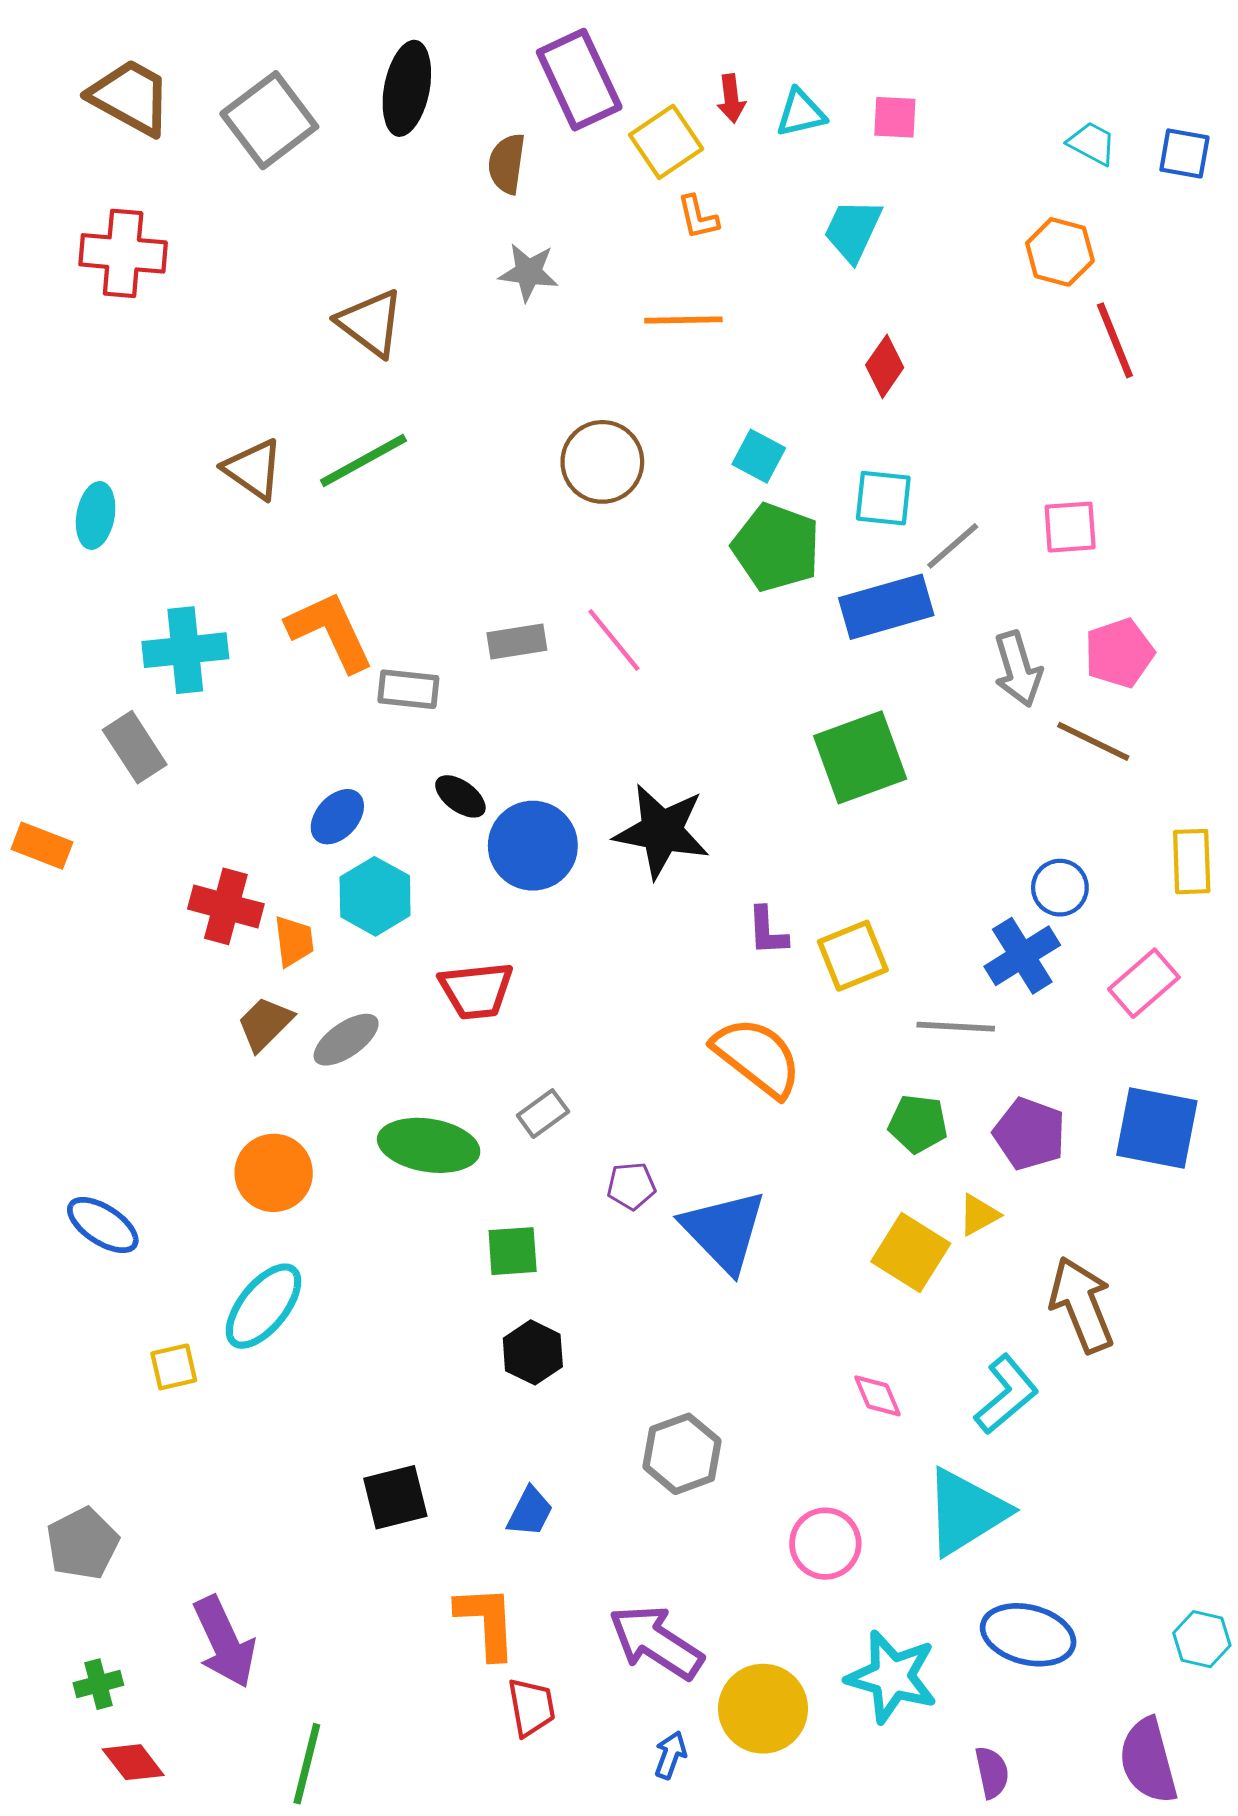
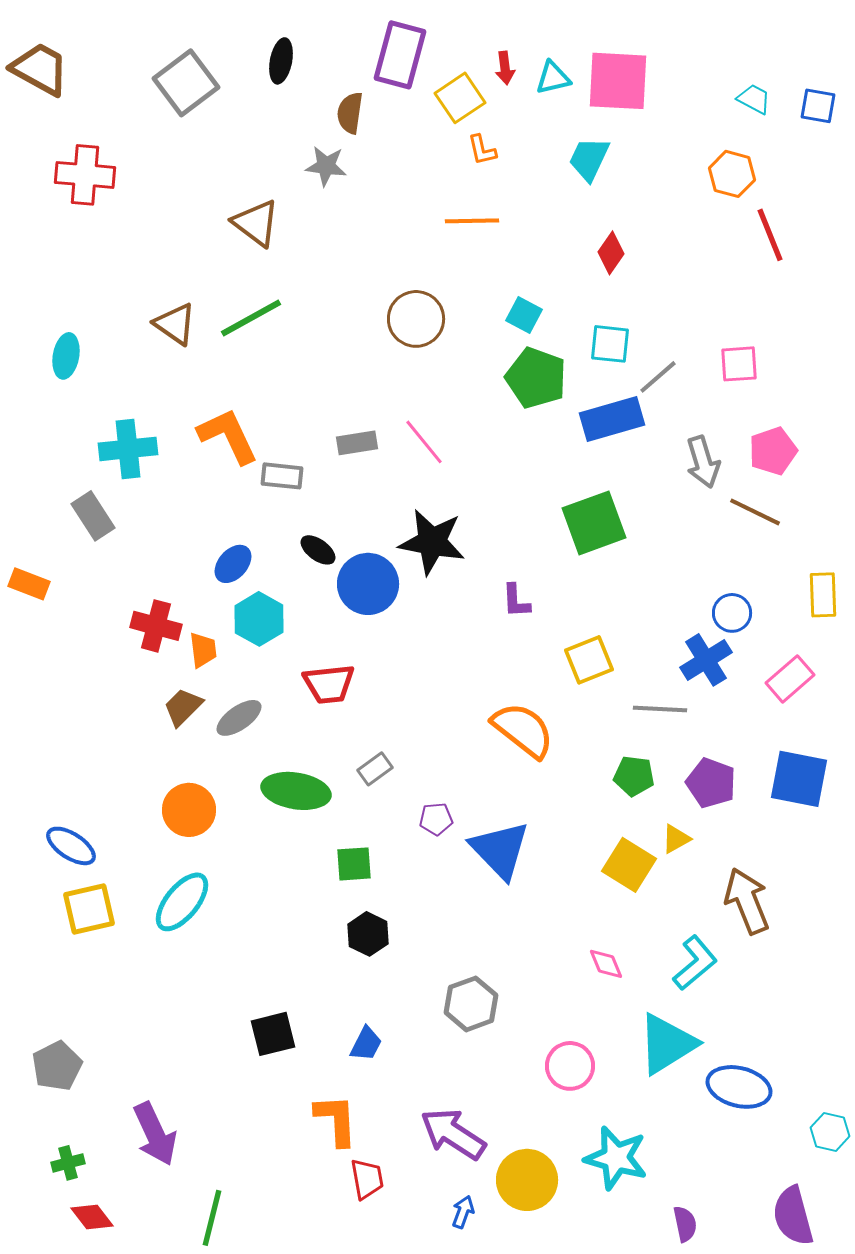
purple rectangle: (579, 80) -> (400, 55), turned 40
black ellipse: (407, 88) -> (281, 61), size x0.7
brown trapezoid: (130, 97) -> (40, 69), moved
pink square: (895, 117) -> (618, 81), size x2.0
gray star: (528, 272) -> (326, 166), moved
black star: (662, 831) -> (432, 542), moved
purple L-shape: (767, 931) -> (516, 601), moved
yellow square: (174, 1367) -> (89, 909), moved, size x1.6
blue ellipse: (1028, 1635) -> (739, 1087), moved

